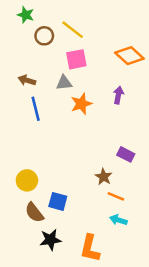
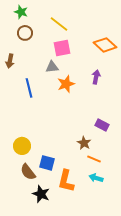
brown circle: (44, 36) -> (25, 33), moved
brown arrow: (27, 80) -> (10, 61), moved, turned -96
black star: (50, 240) -> (41, 194), turned 30
orange L-shape: (90, 248) -> (66, 181), moved

